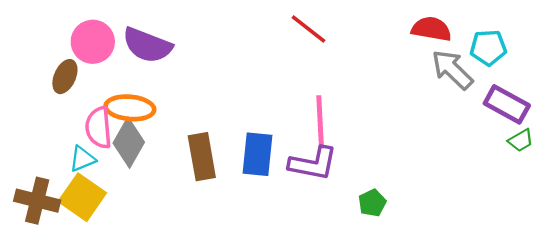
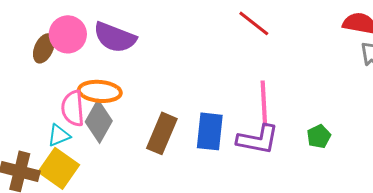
brown ellipse: (65, 77) -> (44, 48), moved
brown rectangle: (202, 157) -> (162, 133), turned 33
green pentagon: (372, 203) -> (319, 136), moved

